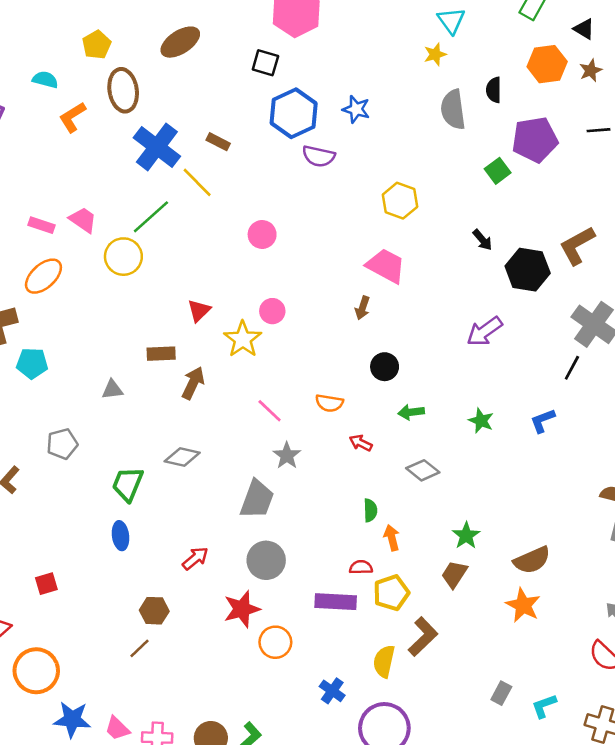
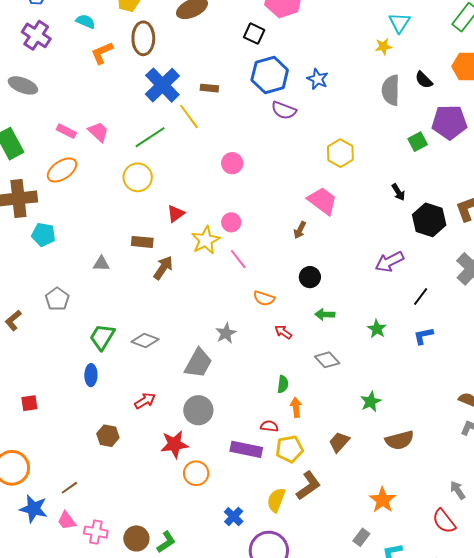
black semicircle: (494, 90) -> (424, 80), turned -54
brown rectangle: (218, 142) -> (209, 88), turned -30
yellow circle: (123, 257) -> (138, 177), moved
black line: (572, 368) -> (421, 296), moved
pink line: (270, 411) -> (238, 259), moved
gray pentagon: (62, 444) -> (57, 299), turned -30
gray diamond: (182, 457) -> (145, 341), moved
green star: (466, 536) -> (371, 402), moved
orange star: (523, 605) -> (383, 500), moved
brown line: (140, 648) -> (69, 488), moved

